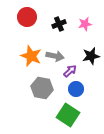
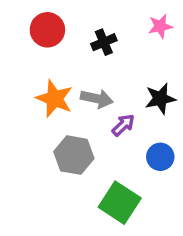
pink star: (85, 24) -> (160, 26), moved
blue circle: (76, 89) -> (160, 157), moved

